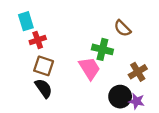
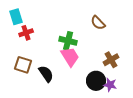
green cross: (102, 49) -> (68, 41), moved
brown square: (44, 66) -> (23, 65), moved
black semicircle: (44, 88) -> (46, 74), moved

